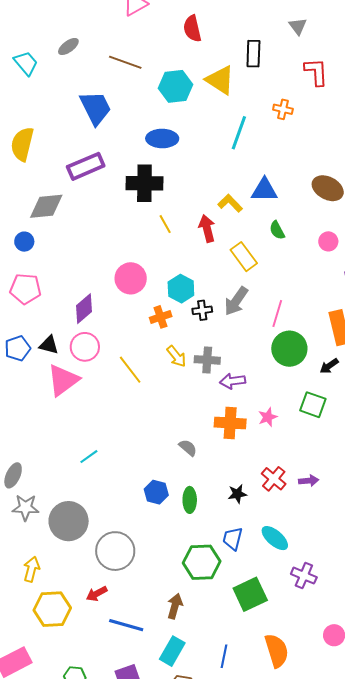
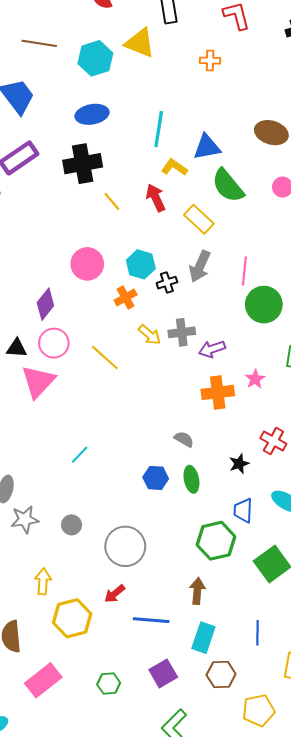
cyan line: (239, 133) -> (159, 129), moved
green semicircle: (277, 230) -> (228, 186), size x1.8
gray semicircle: (188, 448) -> (184, 439), moved
gray circle: (69, 521) -> (71, 525), size x0.5

